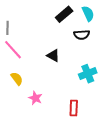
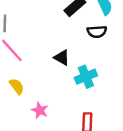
cyan cross: (88, 74) -> (86, 77), moved

